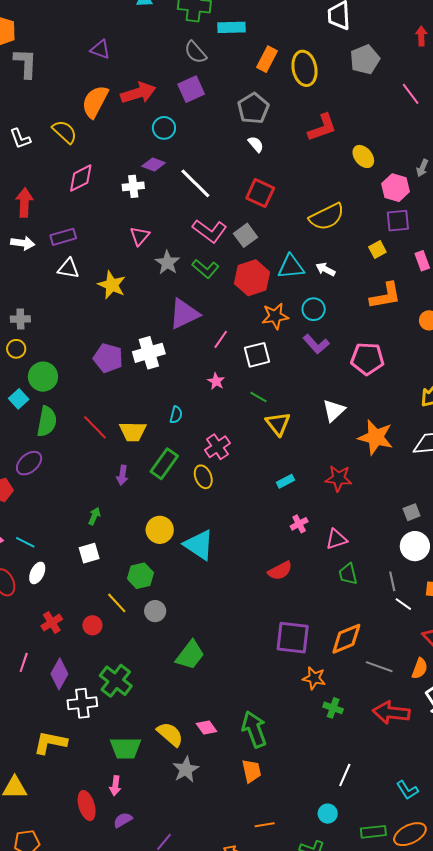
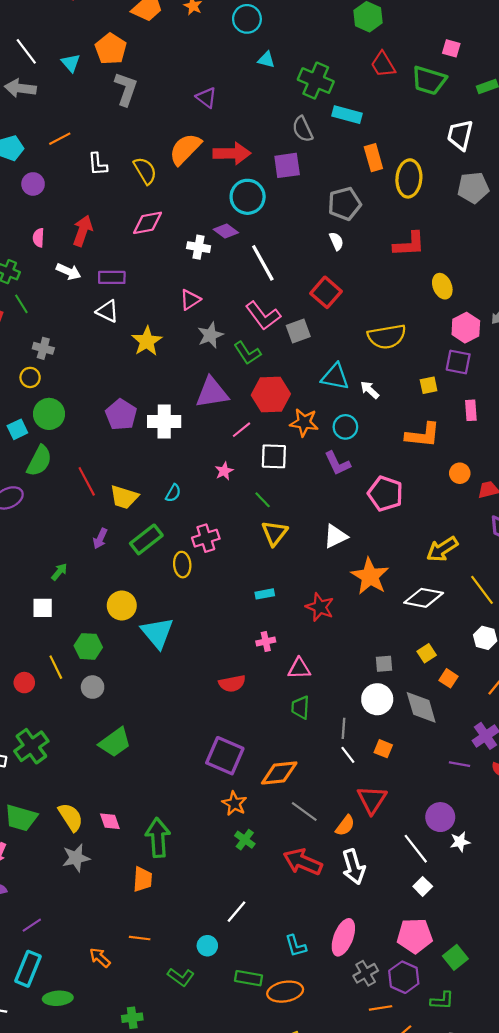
orange rectangle: (267, 59) -> (373, 158), turned -60
cyan circle: (164, 128) -> (248, 197), size x1.4
red hexagon: (252, 278) -> (271, 394), moved

